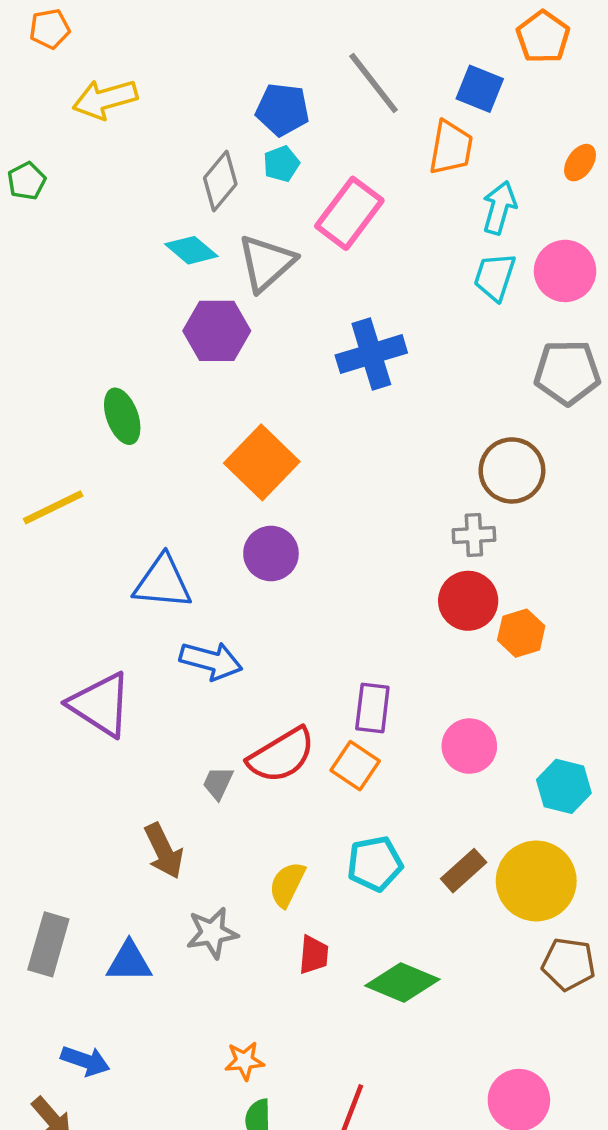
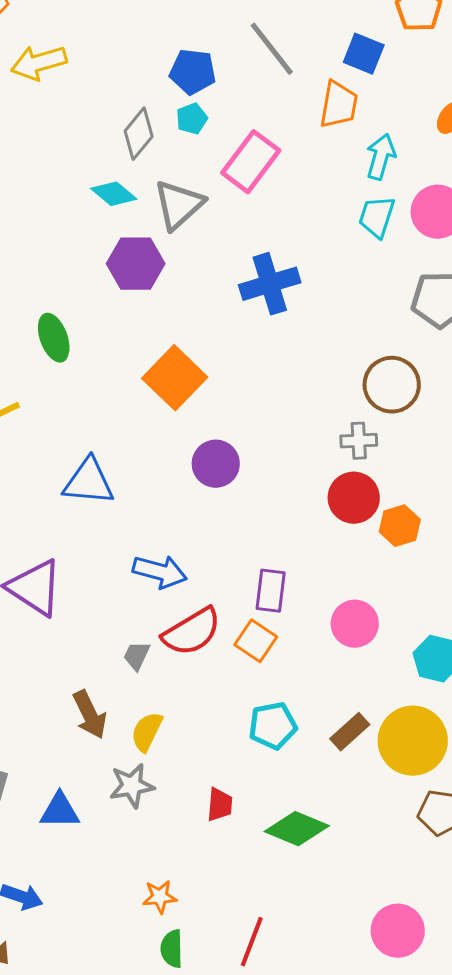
purple circle: (271, 553) -> (216, 464), moved
blue arrow: (211, 661) -> (160, 572), moved
yellow semicircle: (287, 884) -> (147, 732), moved

